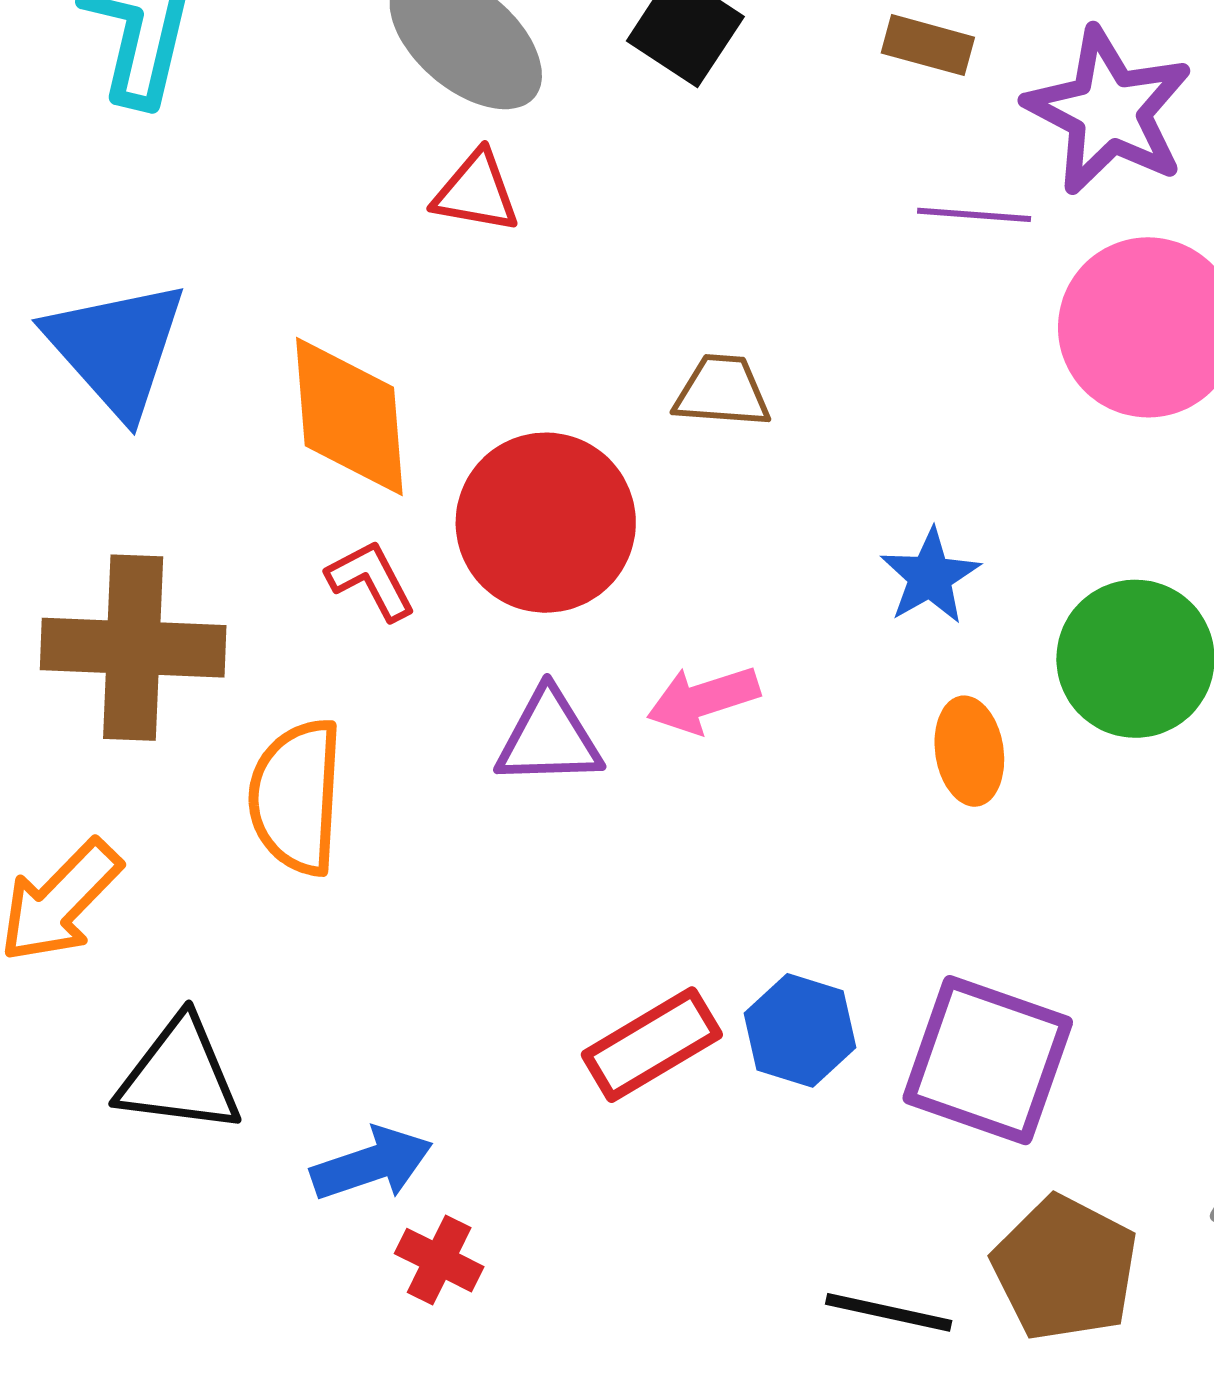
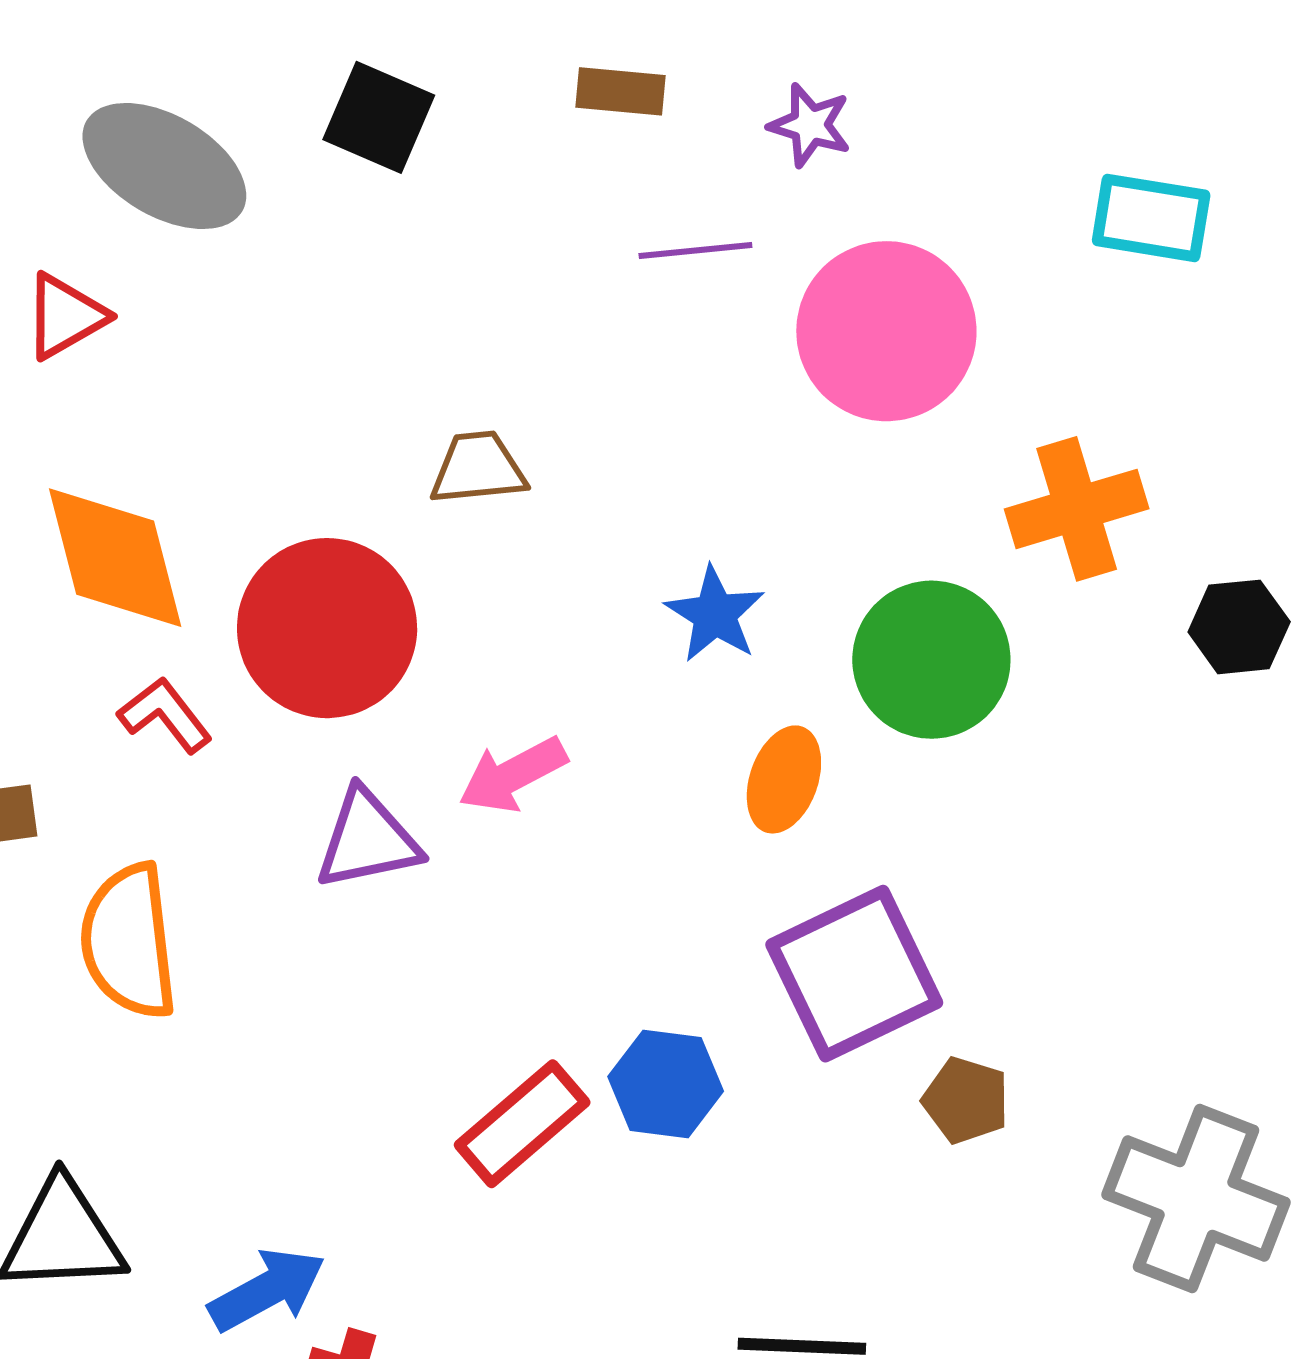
purple star: (1109, 111) -> (810, 125), size x0.5
red triangle: (476, 192) -> (65, 316), moved, turned -30
orange ellipse: (969, 751) -> (784, 779), turned 38
purple square: (988, 1060) -> (854, 974), moved, turned -35
brown pentagon: (1065, 1268) -> (966, 1100), moved, size x0.6

